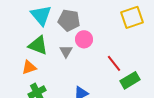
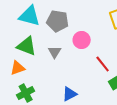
cyan triangle: (41, 15) -> (30, 16), turned -35
pink circle: (84, 39) -> (82, 40), moved

